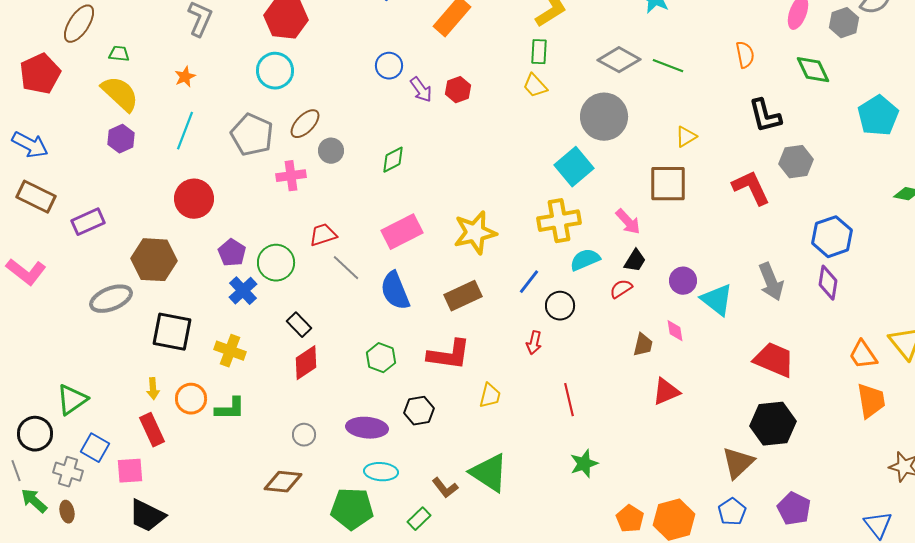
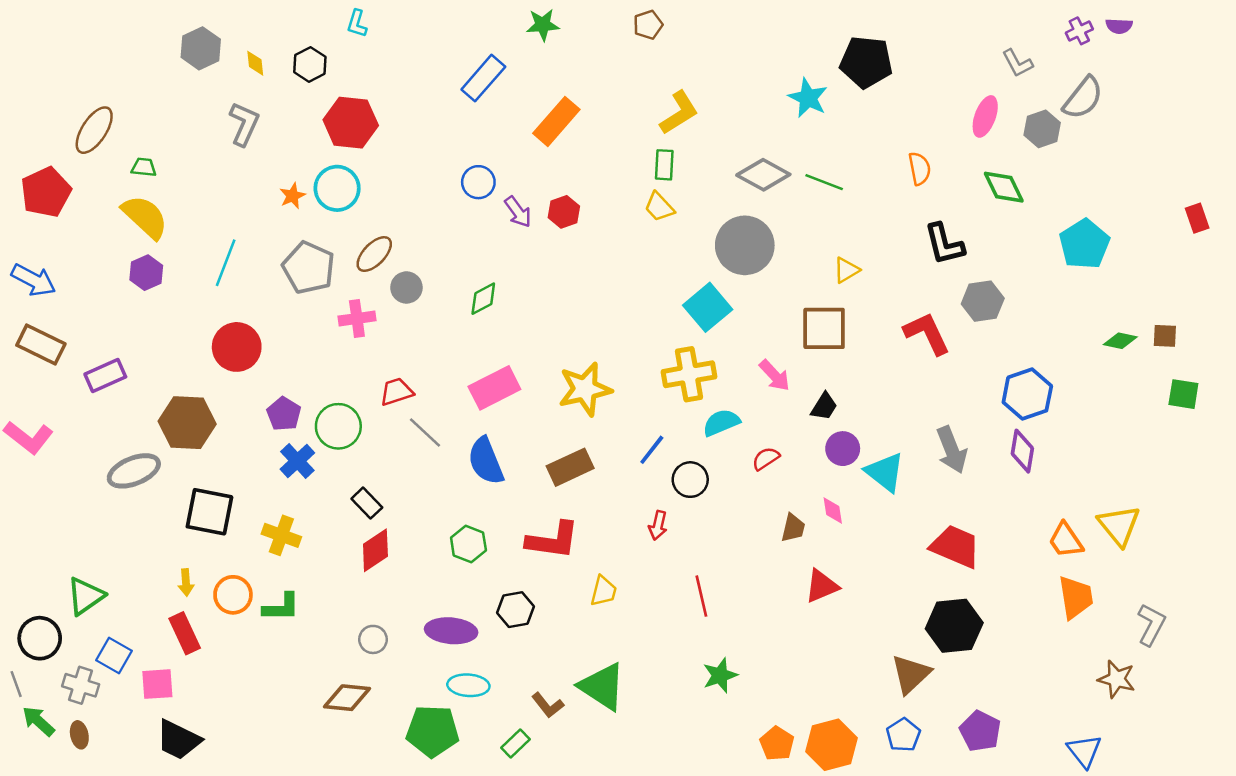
orange star: (185, 77) -> (292, 196), moved
black trapezoid: (635, 261) -> (824, 406), moved

